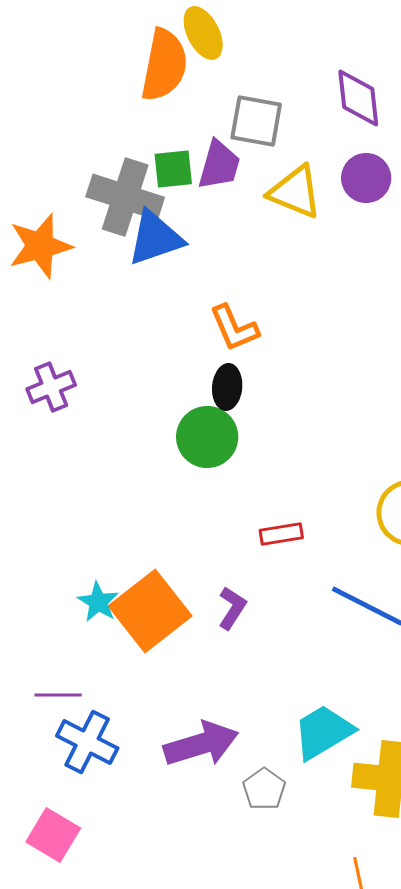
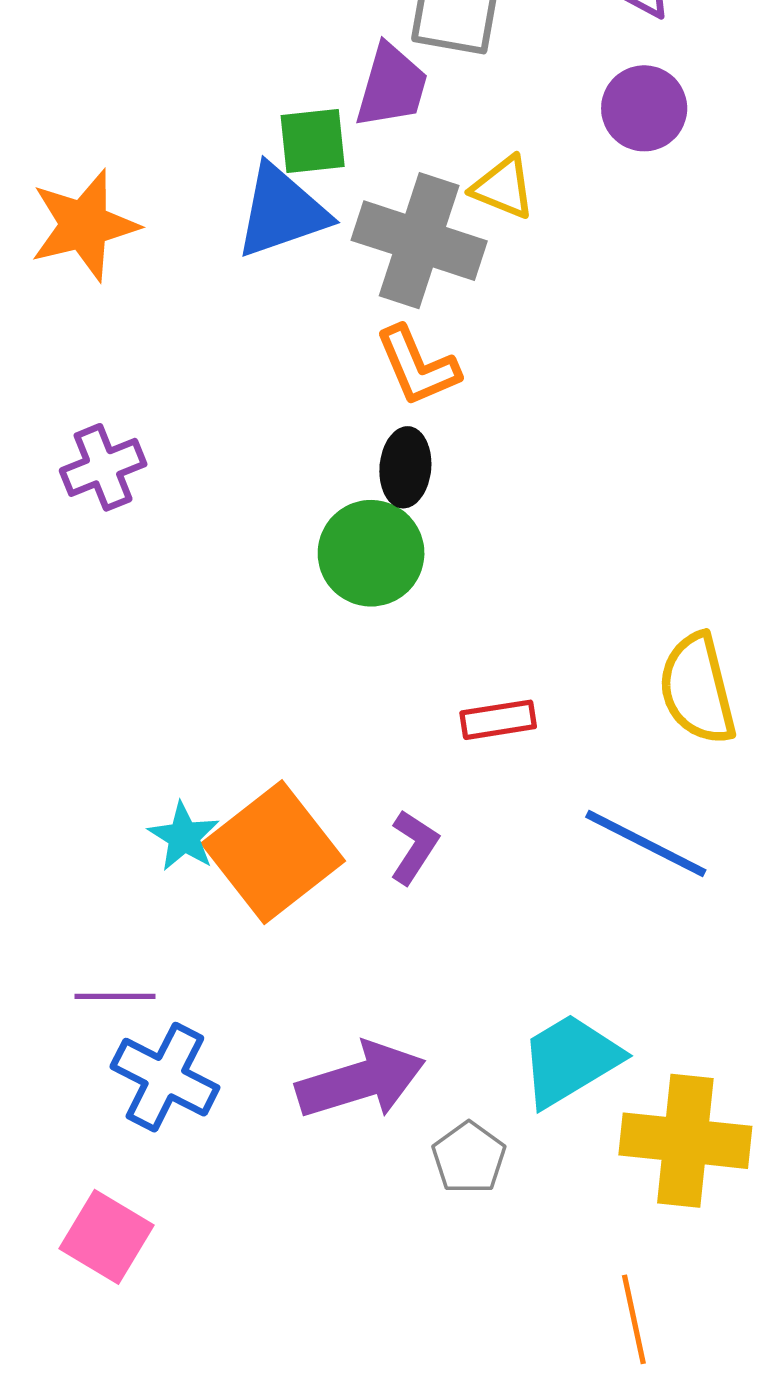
green square: (173, 169) -> (313, 141), moved
yellow triangle: (295, 192) -> (503, 187), moved, size x0.7
gray cross: (125, 197) -> (419, 241), moved

